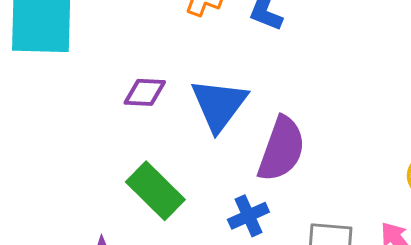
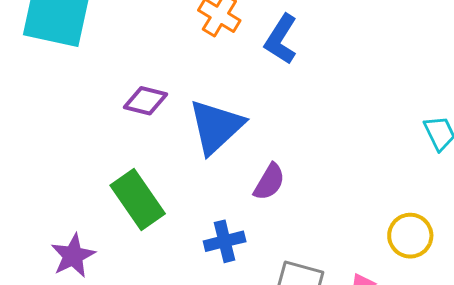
purple semicircle: (281, 149) -> (269, 182), size x0.6

